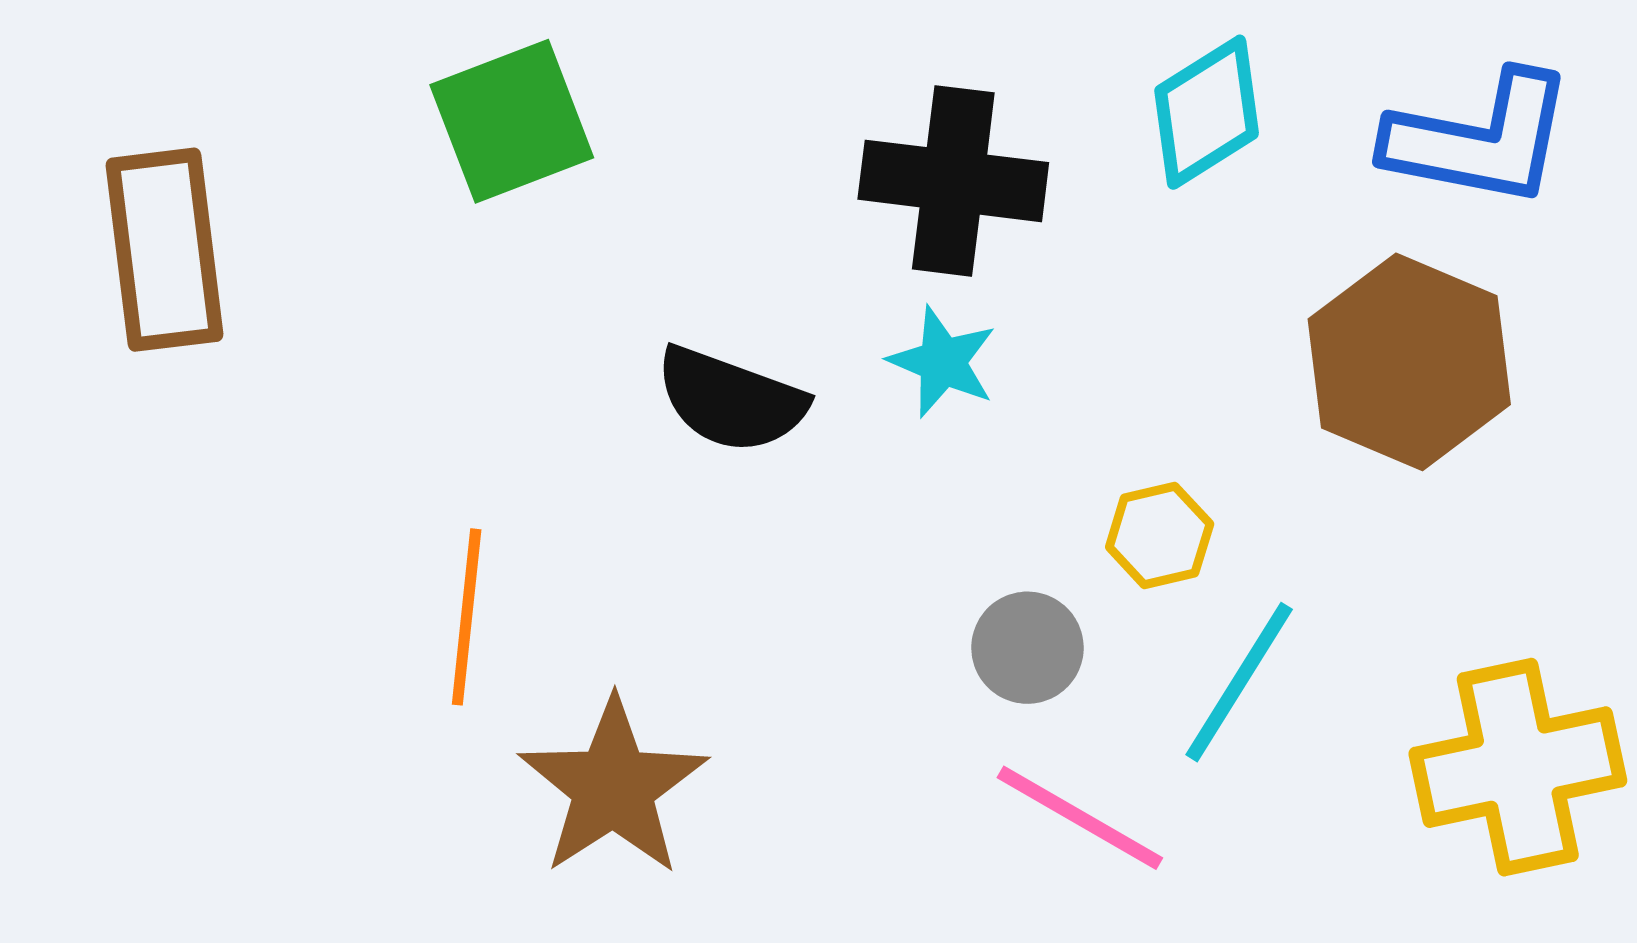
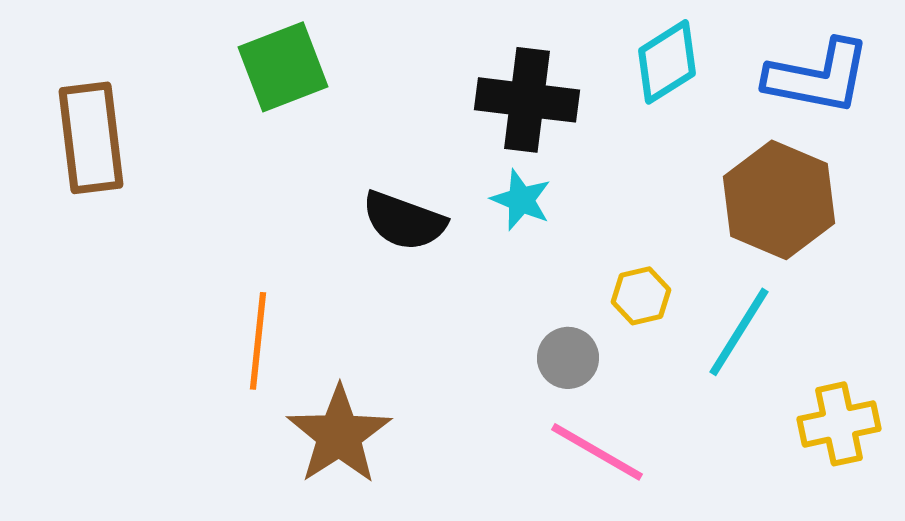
cyan line: (1239, 682) -> (739, 332), moved
yellow cross: (1518, 767) -> (839, 424), size x0.7

